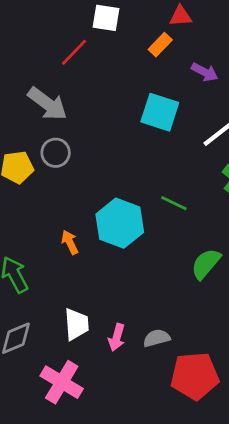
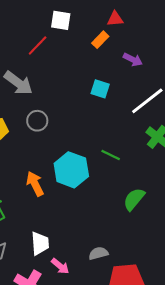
cyan square: (160, 112) -> (100, 89), size x0.7
gray circle: (56, 153) -> (37, 121), moved
orange arrow: (70, 242) -> (35, 184), size x1.4
pink arrow: (117, 337) -> (60, 266), moved, turned -66

